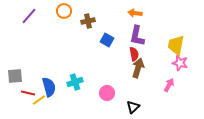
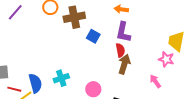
brown cross: (88, 21) -> (74, 17), size x1.5
yellow trapezoid: (176, 45) -> (176, 41), moved
pink arrow: (169, 85) -> (155, 81), turned -64

